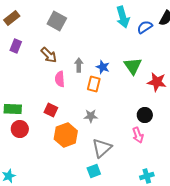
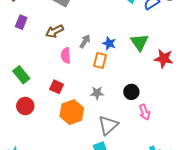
brown arrow: (49, 55) -> (55, 31), turned 108
gray arrow: (79, 65) -> (85, 41), turned 32
green rectangle: (13, 109) -> (21, 75), moved, turned 48
black circle: (145, 115) -> (131, 92), moved

